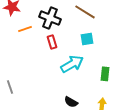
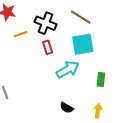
cyan square: (87, 39) -> (83, 44), size x1.6

